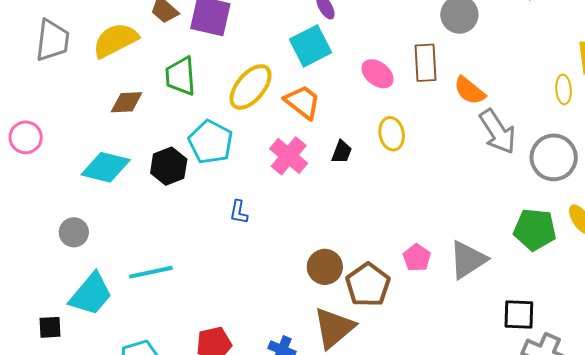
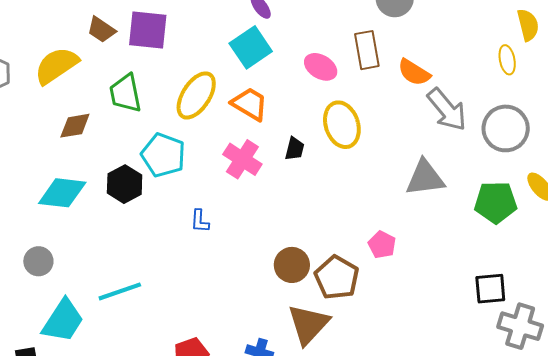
yellow ellipse: (392, 134) -> (342, 125), size x1.4
gray triangle: (468, 260) -> (425, 178), moved, turned 33

